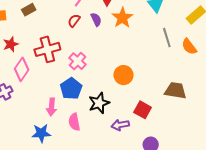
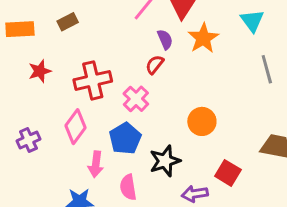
red semicircle: (74, 21) -> (155, 65), moved
pink diamond: (22, 69) -> (75, 127), moved

